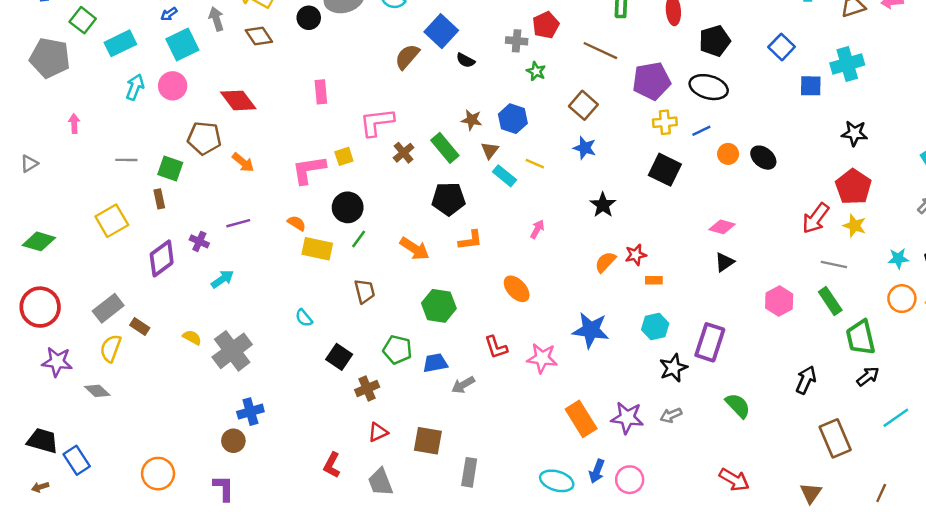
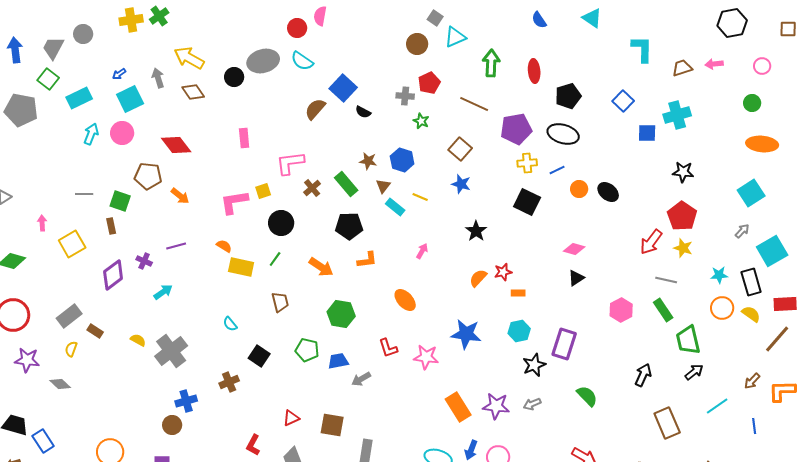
pink arrow: (74, 124) -> (42, 223), moved
black circle: (348, 207) -> (281, 223), moved
yellow semicircle: (111, 348) -> (71, 349), size x0.7
brown cross: (367, 388) -> (229, 382), moved

